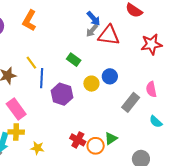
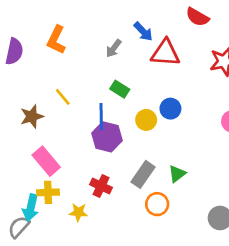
gray arrow: (92, 30) -> (114, 48), moved
blue line: (42, 78) -> (101, 117), moved
gray rectangle: (131, 102) -> (143, 174), moved
green triangle: (111, 138) -> (177, 174), moved
red cross: (78, 140) -> (101, 186), moved

